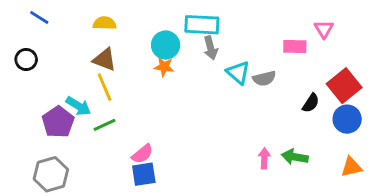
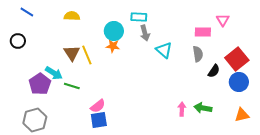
cyan rectangle: (202, 25) -> (139, 17), size x0.7
brown triangle: (105, 60) -> (72, 53), moved, turned 36
gray semicircle: (264, 78) -> (198, 54), moved, turned -84
yellow line: (105, 87) -> (87, 55), moved
green line: (105, 125) -> (72, 86), turned 42

